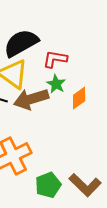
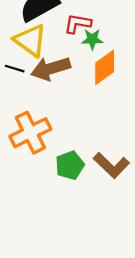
green star: (56, 84) -> (92, 39), moved, turned -30
orange diamond: (79, 98) -> (105, 67), size x1.4

